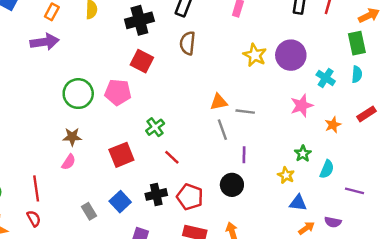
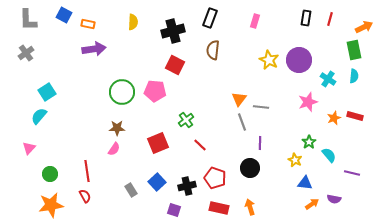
orange rectangle: (52, 12) -> (88, 24), moved, turned 72
orange triangle: (219, 102) -> (239, 99), turned -42
red rectangle: (367, 114) -> (355, 116), moved, turned 49
cyan semicircle: (327, 169) -> (329, 155), turned -63
black cross: (156, 194) -> (187, 186), moved

